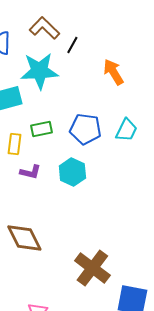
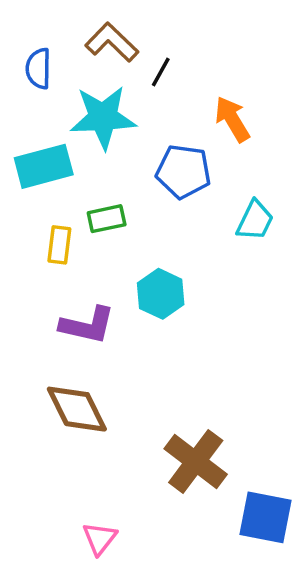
blue pentagon: (85, 129) -> (183, 172), moved
purple L-shape: (30, 172) -> (87, 325), moved, size x1.5

